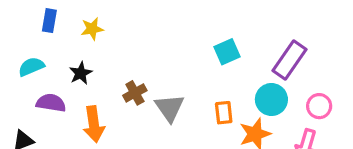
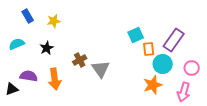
blue rectangle: (49, 21) -> (28, 16), turned -40
purple semicircle: (51, 103) -> (29, 76), moved
orange rectangle: (224, 113) -> (149, 49), moved

